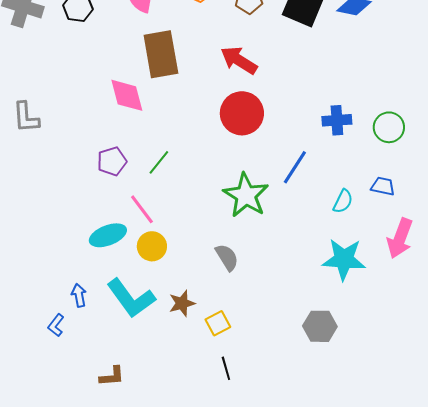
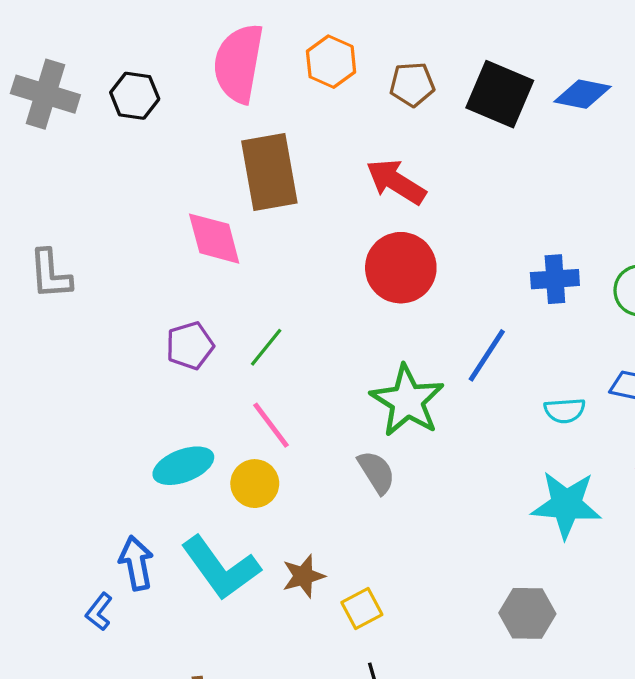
cyan semicircle: (343, 201) -> (565, 411), turned 60
pink line: (142, 209) -> (271, 425), moved
gray semicircle: (227, 257) -> (376, 472), moved
blue arrow: (79, 295) -> (136, 563), size x1.4

